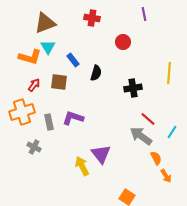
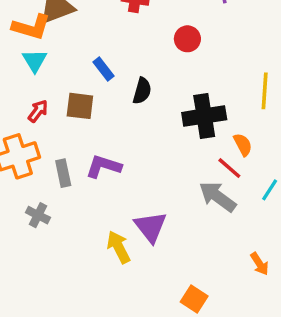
cyan triangle: (48, 47) -> (35, 61), moved
orange L-shape: (30, 57) -> (31, 27), moved
black cross: (133, 88) -> (204, 116), size x1.4
orange semicircle: (156, 158) -> (243, 145), moved

